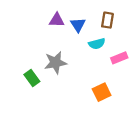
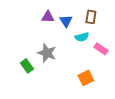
pink rectangle: (119, 58) -> (101, 49), turned 56
gray star: (55, 63) -> (47, 53), turned 30

